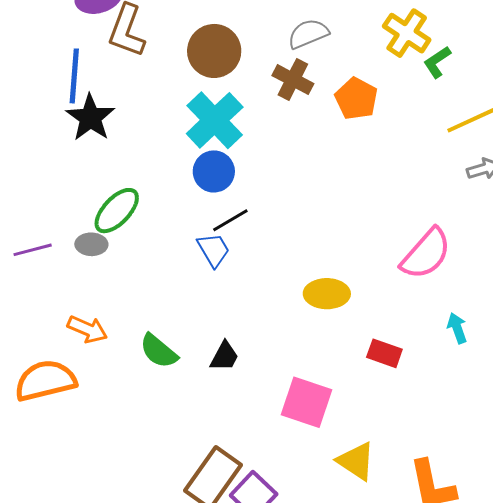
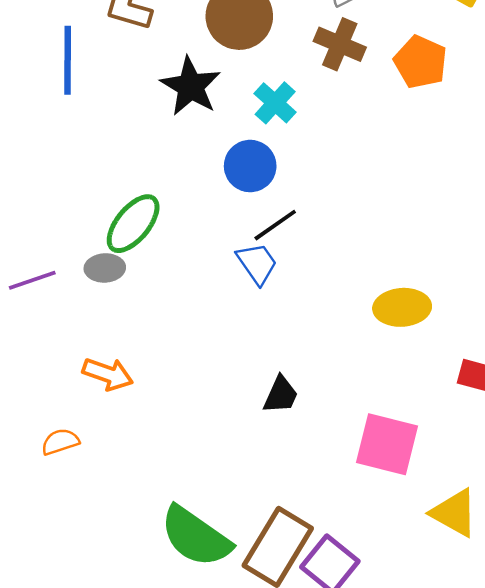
black star: (90, 118) -> (191, 86), moved
cyan cross: (215, 120) -> (275, 103), moved, size x0.6
green semicircle: (159, 351) -> (196, 537), moved, size x1.5
orange semicircle: (45, 381) -> (60, 442), size x0.5

